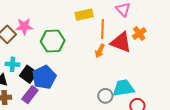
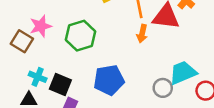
cyan cross: (12, 64) -> (38, 77), turned 32
blue pentagon: (44, 77) -> (109, 80), moved, turned 30

